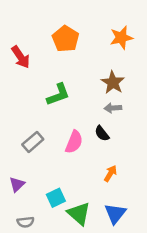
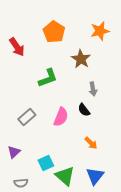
brown star: (113, 82) -> (81, 59), moved
gray arrow: (113, 108) -> (93, 89), turned -96
orange arrow: (110, 173) -> (91, 143), turned 104

